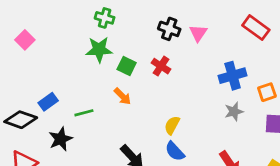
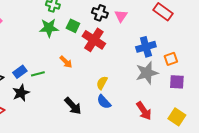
green square: (127, 66) -> (73, 26), moved
red cross: (161, 66) -> (94, 40), size x1.6
blue rectangle: (48, 102) -> (20, 72), moved
gray star: (234, 111) -> (147, 73), size x1.6

